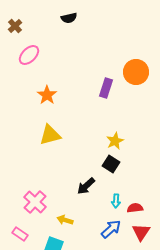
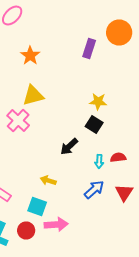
yellow star: (115, 141) -> (98, 102), turned 30
pink cross: (35, 202) -> (18, 120), moved
red semicircle: (135, 208) -> (118, 158), moved

